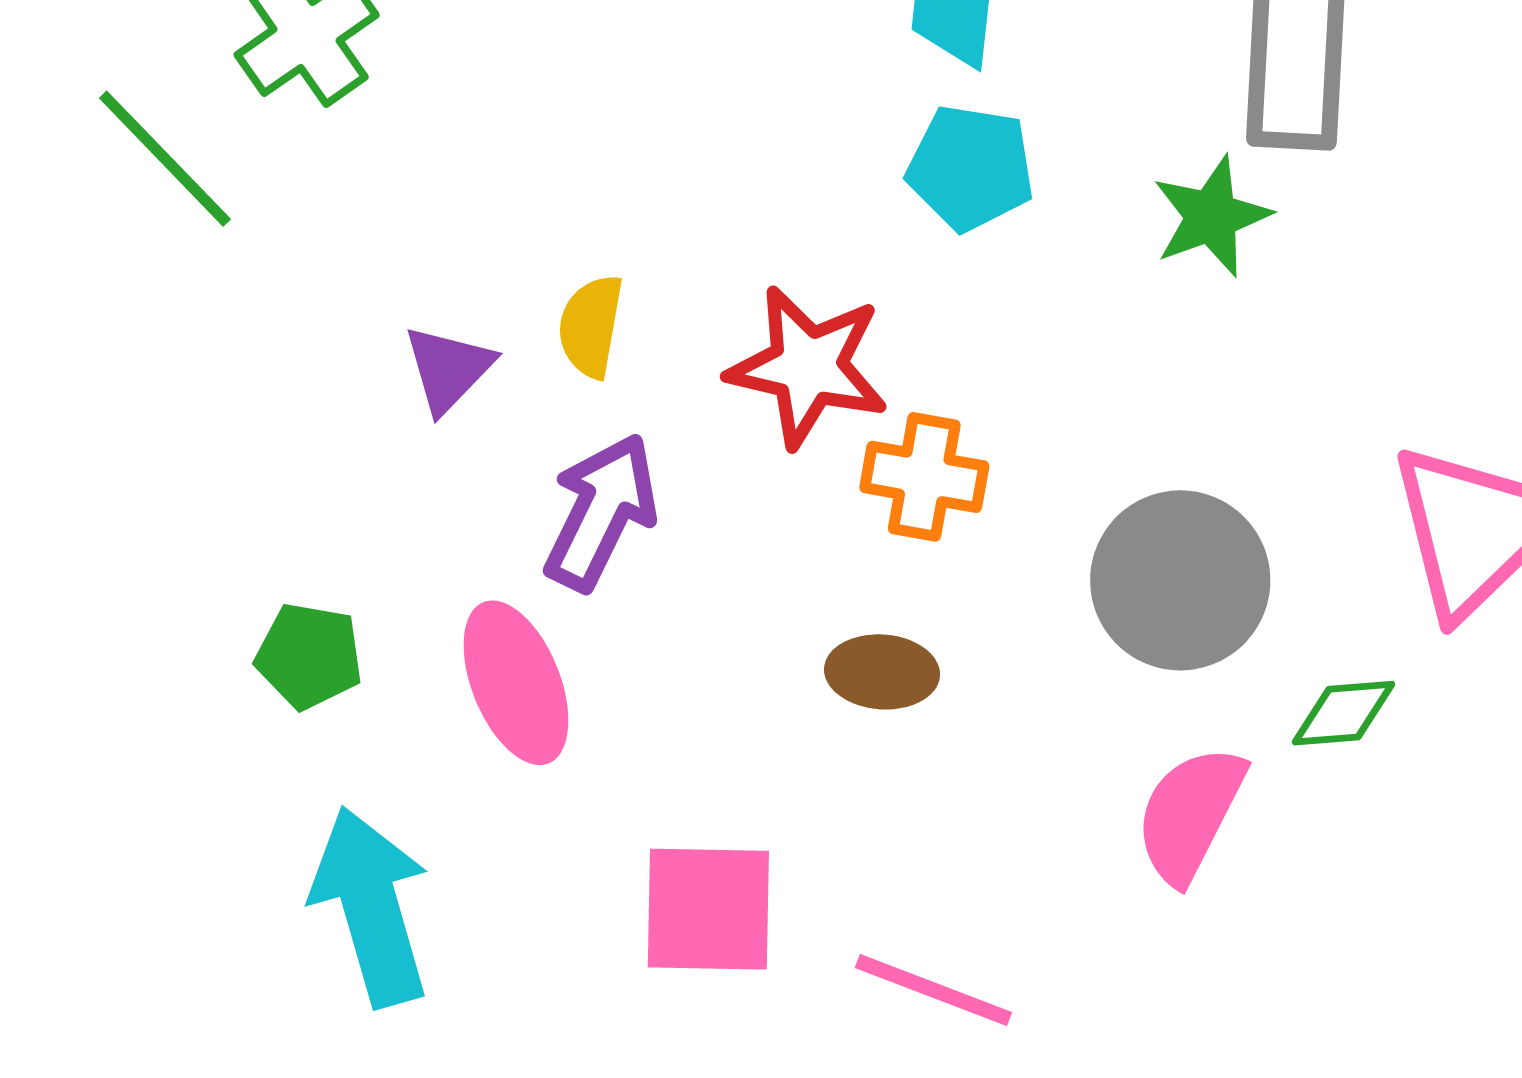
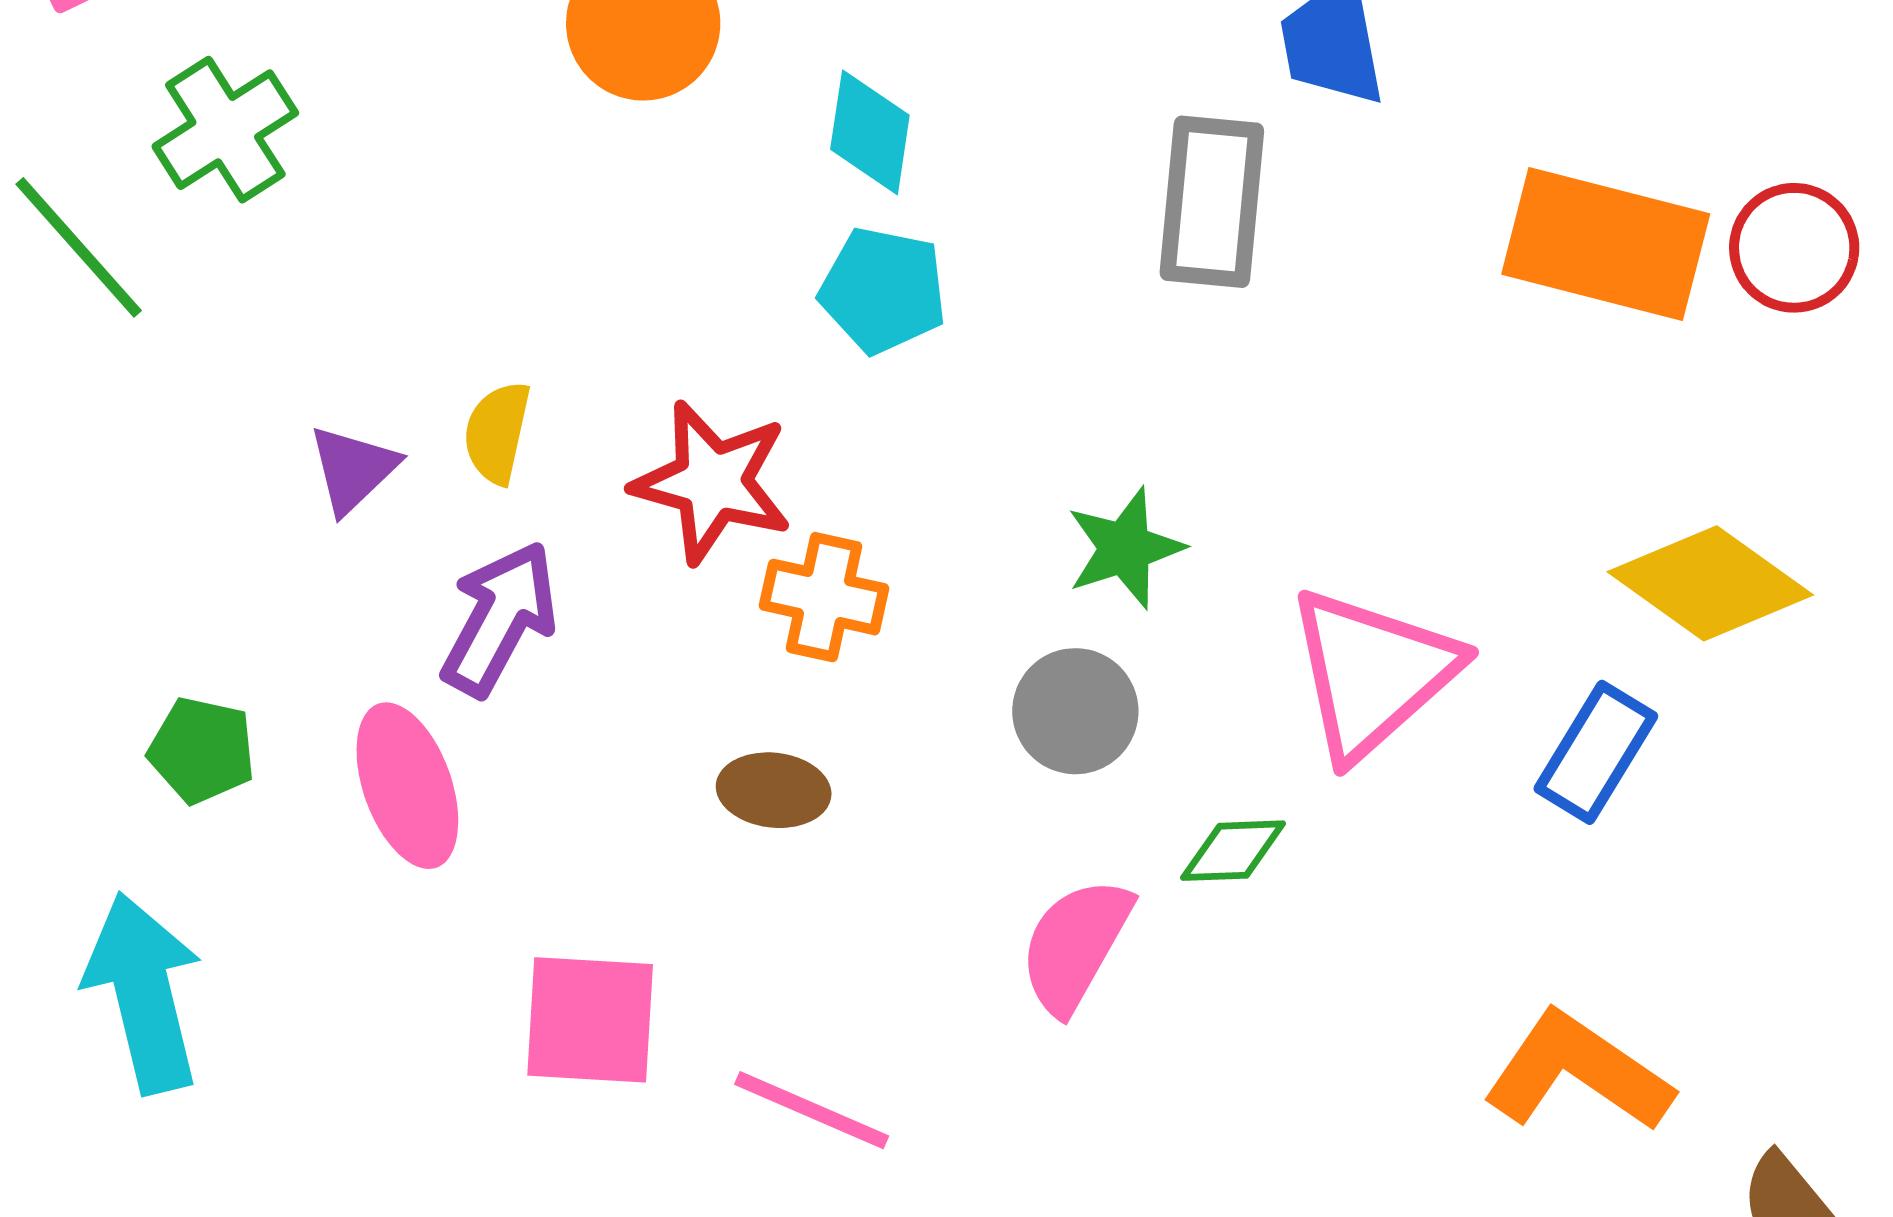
green star: (1211, 217) -> (1125, 548), moved
gray circle: (1180, 580) -> (1075, 711), size x0.7
cyan arrow: (371, 906) -> (144, 993), moved

